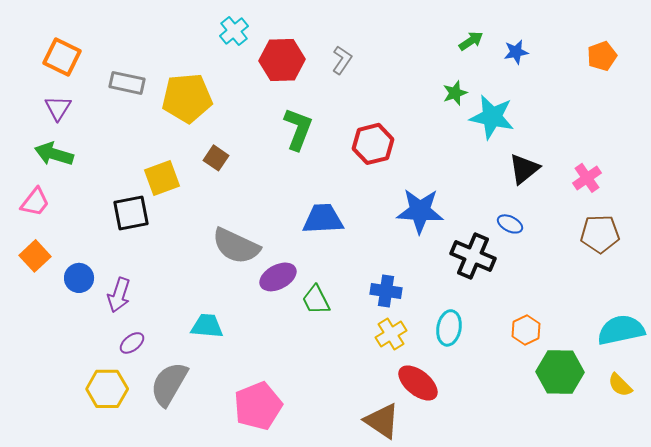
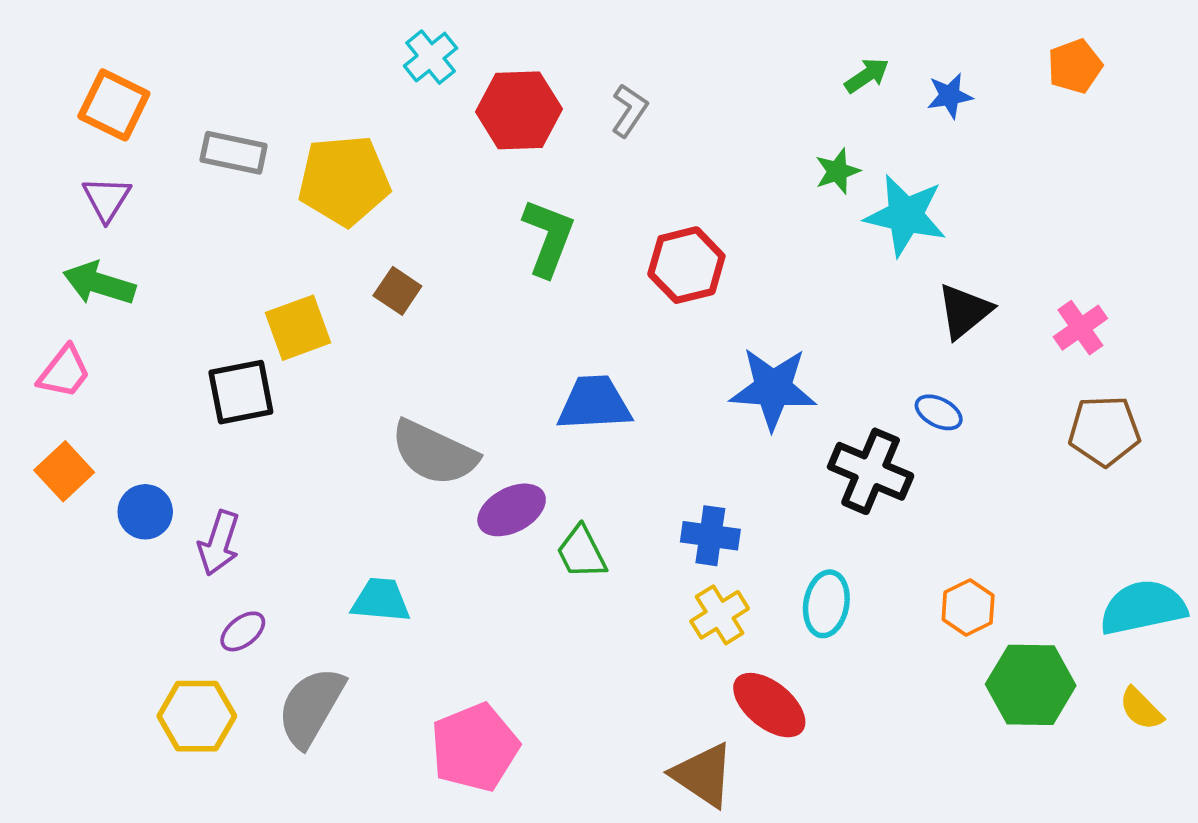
orange pentagon: (602, 56) -> (1075, 66), moved

